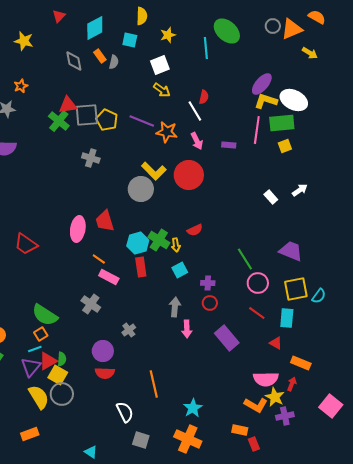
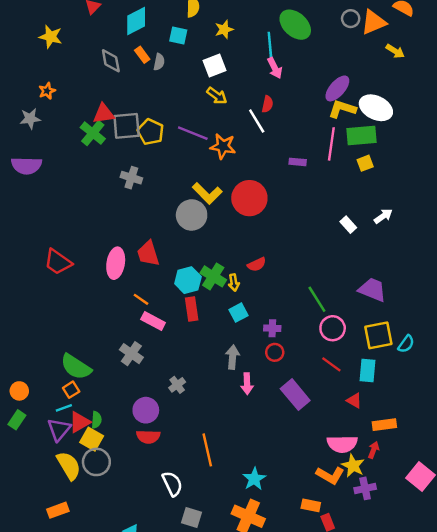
pink arrow: (197, 141) -> (275, 68), moved
red trapezoid: (26, 244) -> (58, 262), moved
orange rectangle: (301, 363) -> (384, 425), turned -30

